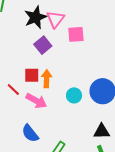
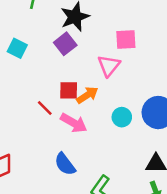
pink triangle: (55, 19) -> (109, 66), moved
purple square: (43, 45) -> (65, 44), moved
orange arrow: (47, 79) -> (87, 95), turned 54

